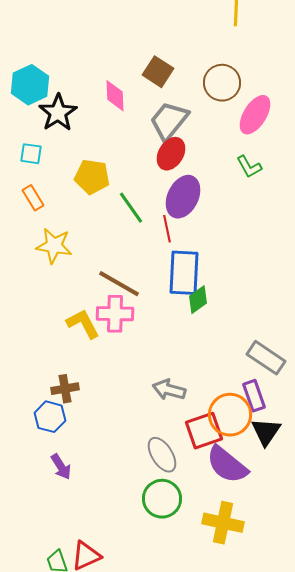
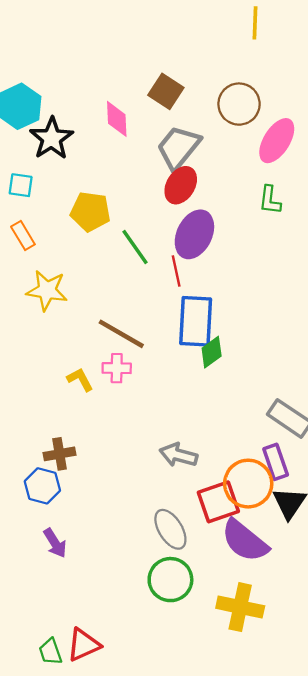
green L-shape: (249, 167) -> (270, 200), turned 36
pink cross: (115, 314) -> (117, 368), size x0.7
yellow L-shape: (83, 324) -> (80, 380), size x0.7

